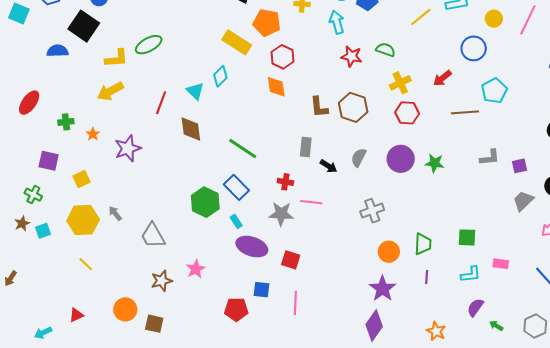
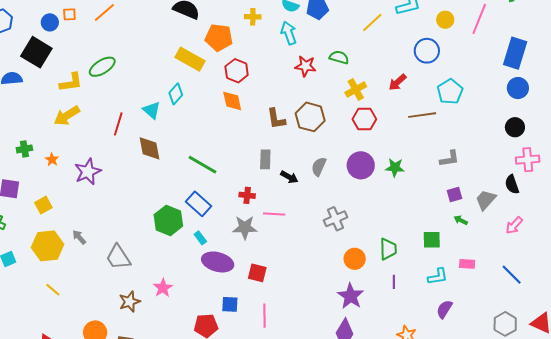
purple square: (520, 166) -> (454, 194), moved
green arrow: (496, 326) -> (461, 220), moved

